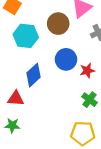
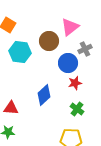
blue circle: (66, 59) -> (68, 63), moved
blue diamond: (34, 75) -> (44, 95), moved

